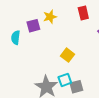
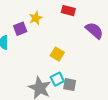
red rectangle: (83, 13) -> (68, 11), turned -56
gray square: (76, 87) -> (70, 85), turned 32

